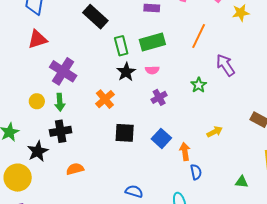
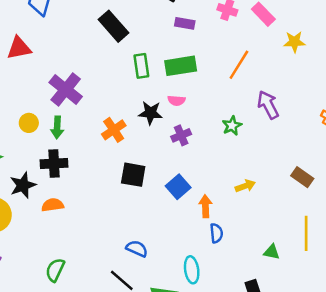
red triangle: (37, 39) -> (19, 48), moved
black star: (126, 72) -> (150, 113), moved, turned 30
orange semicircle: (75, 169) -> (53, 205), moved

